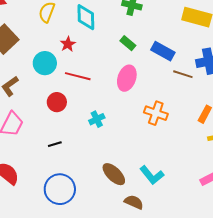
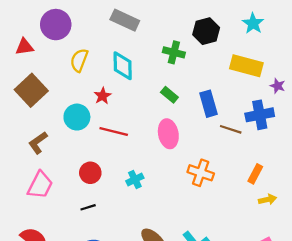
blue rectangle: (163, 51) -> (208, 104), turned 45
pink ellipse: (127, 78) -> (168, 134), turned -30
red circle: (57, 102) -> (90, 173), moved

